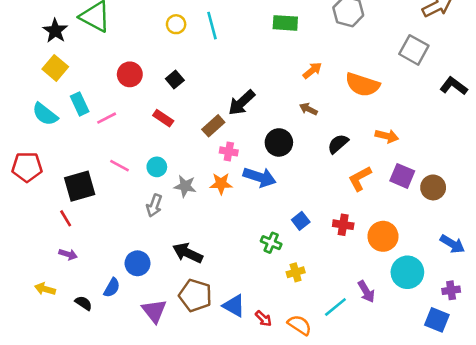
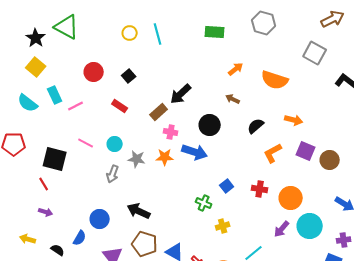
black square: (80, 186) -> (55, 159), turned 30
purple arrow: (366, 292) -> (282, 229), moved, turned 72

